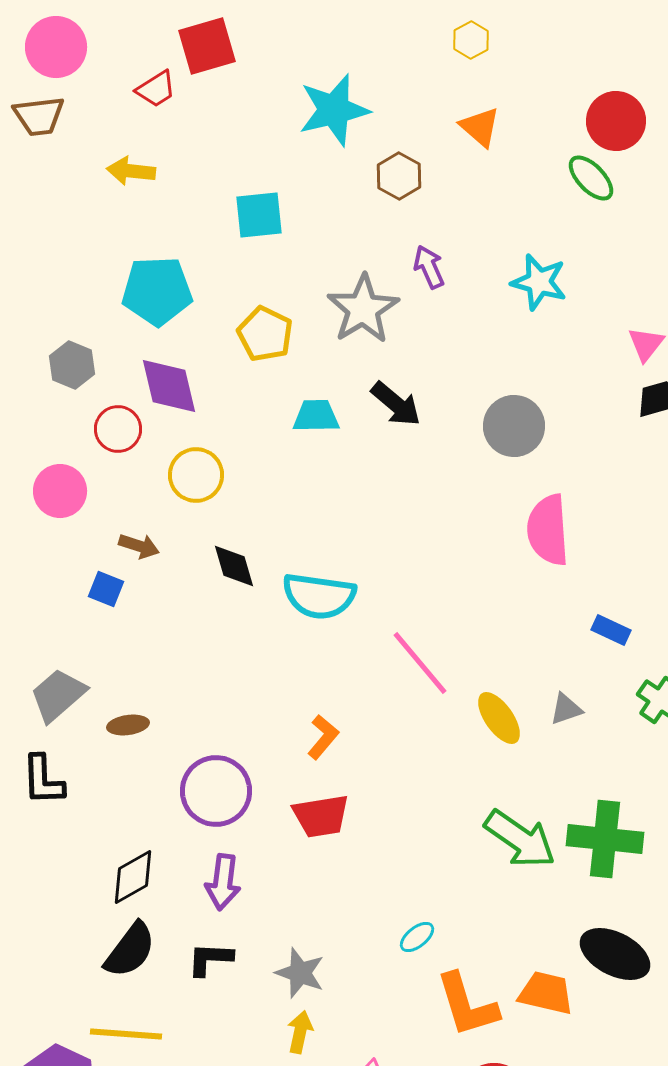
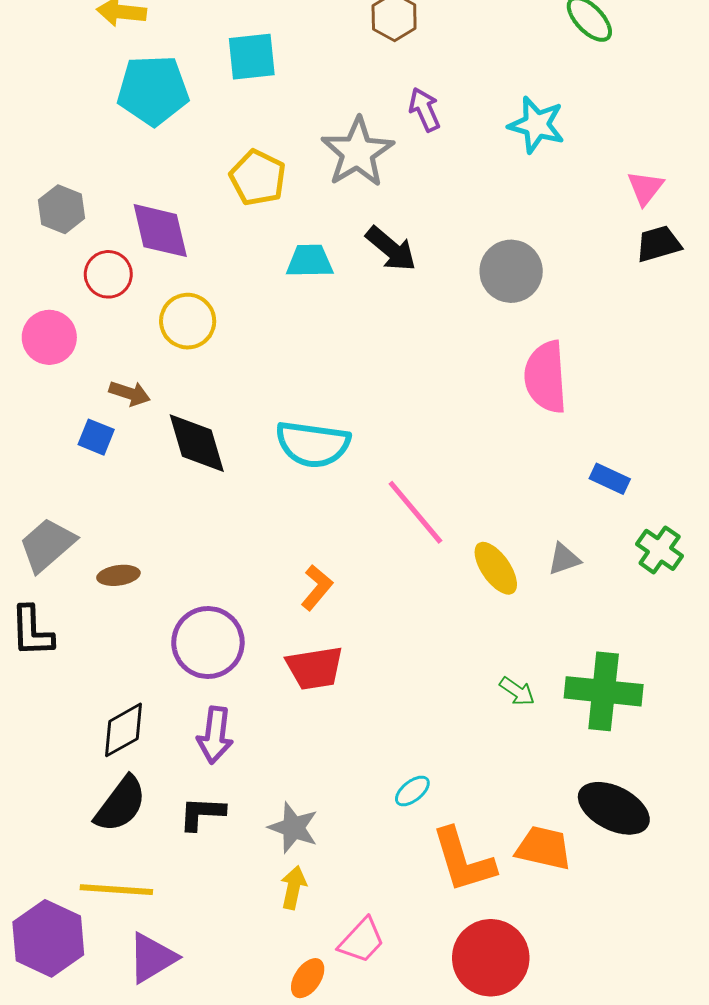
cyan pentagon: (157, 291) -> (153, 90), moved
black diamond: (234, 566) -> (197, 443), moved, size x1.4
green arrow: (520, 839) -> (517, 691), size x0.5

